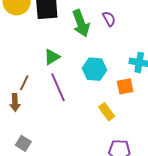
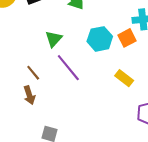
brown line: (24, 83) -> (33, 73), turned -49
orange square: (125, 86) -> (127, 38), moved

